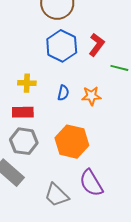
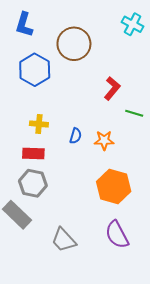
blue hexagon: (62, 46) -> (35, 70), moved
orange hexagon: (72, 142) -> (114, 187), moved
purple semicircle: (91, 183) -> (117, 235), moved

